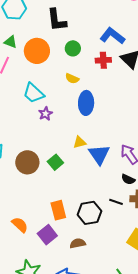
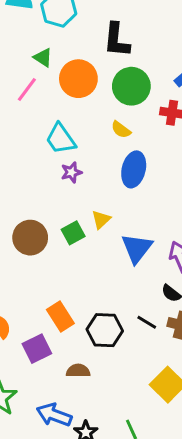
green circle: (73, 48) -> (131, 86), size x1.6
yellow triangle: (80, 142) -> (101, 220), moved, turned -40
green square: (55, 162) -> (73, 233), moved
orange rectangle: (58, 210) -> (60, 317), turned -30

